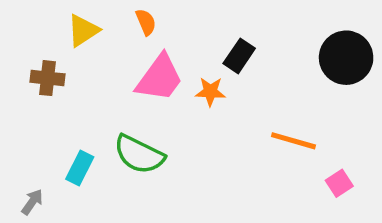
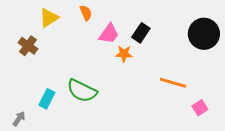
brown cross: (48, 78) -> (28, 46), turned 30
pink trapezoid: (159, 78) -> (109, 34), moved, size x0.7

